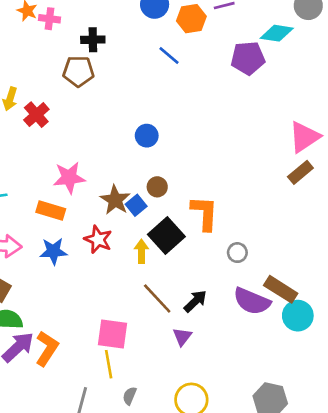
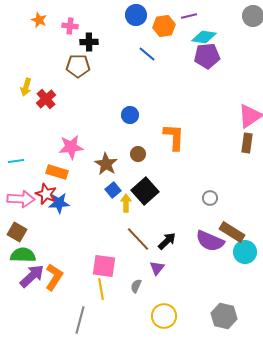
pink cross: (49, 19) -> (70, 26), moved
cyan diamond: (277, 33) -> (204, 37), moved
brown rectangle: (300, 172) -> (247, 143), turned -42
blue square: (136, 205) -> (113, 190), moved
orange L-shape: (205, 213) -> (174, 137), moved
red star: (98, 239) -> (46, 194), moved
gray circle: (237, 253) -> (210, 198), moved
gray semicircle: (130, 396) -> (136, 286), moved

